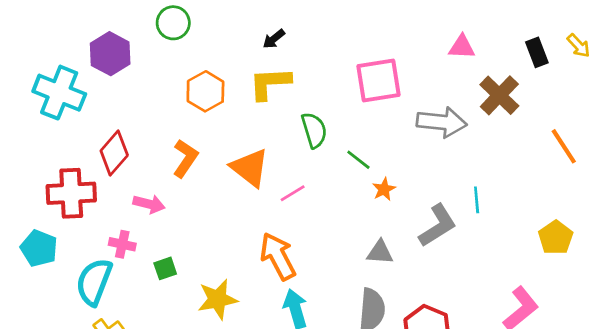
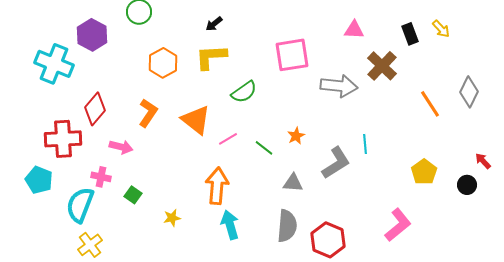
green semicircle: (314, 130) -> (244, 92), turned 72
green line: (358, 160) -> (264, 148), moved
orange arrow: (278, 256) -> (217, 186), turned 33
green square: (165, 268) -> (133, 195), turned -36
yellow star: (218, 299) -> (172, 218), size x0.6

